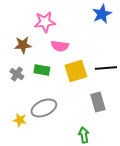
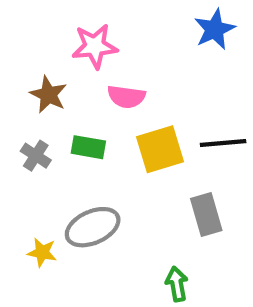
brown star: (23, 45) -> (48, 95), turned 30

